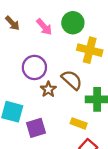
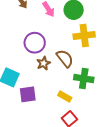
yellow cross: (90, 50) -> (84, 35), turned -30

